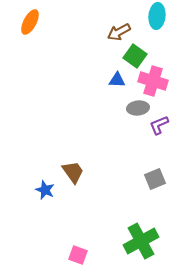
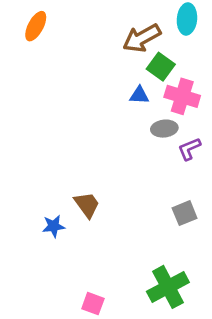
brown arrow: (119, 32) -> (142, 38), size x1.4
blue star: (45, 190) -> (54, 226), turned -30

